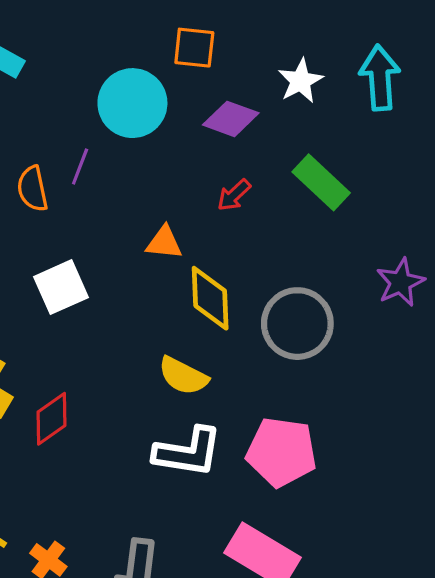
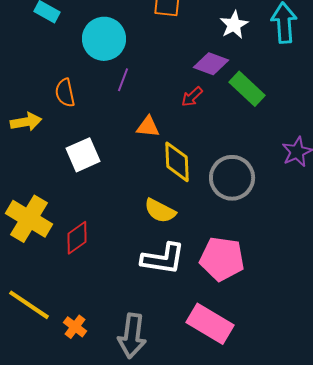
cyan circle: (132, 103) -> (104, 39), moved
purple diamond: (231, 119) -> (211, 64), moved
purple line: (80, 167) -> (123, 80), moved

